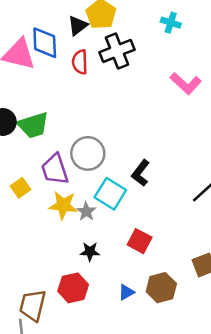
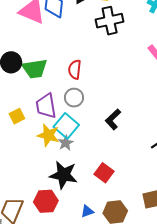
red semicircle: (80, 62) -> (75, 69), moved
gray circle: (88, 153) -> (74, 98), size x0.7
cyan square: (110, 194) -> (66, 126), moved
black star: (90, 252) -> (64, 175), size x1.8

